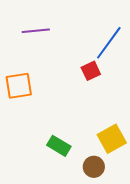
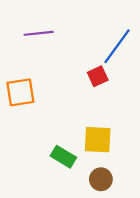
yellow square: (112, 139) -> (98, 140), moved, turned 32

